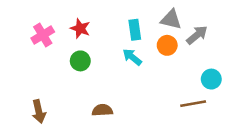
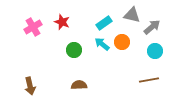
cyan rectangle: (135, 30) -> (104, 23), turned 63
orange circle: (167, 45) -> (122, 42), moved
green circle: (80, 61) -> (74, 50), moved
cyan circle: (211, 79) -> (155, 51), moved

